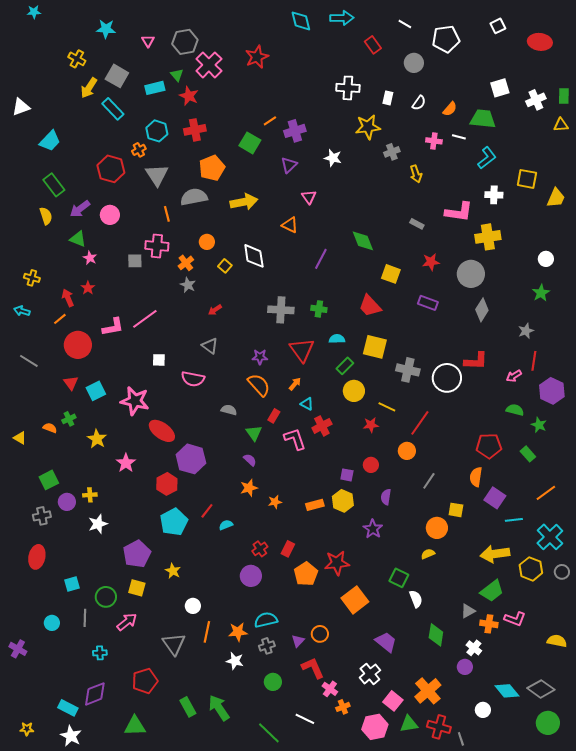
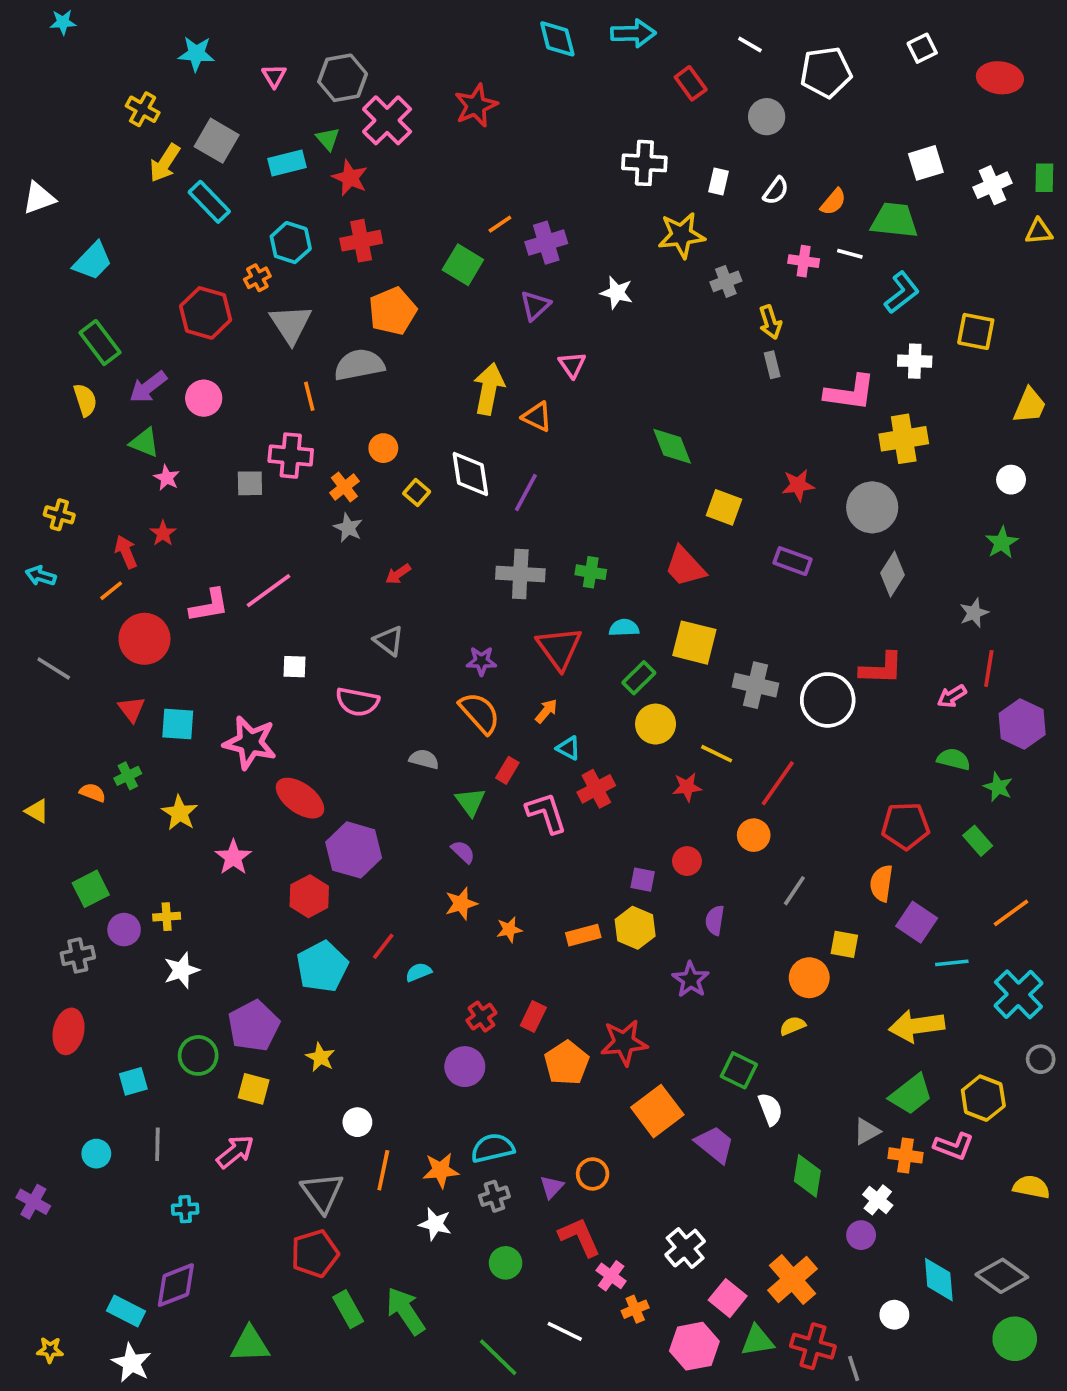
yellow trapezoid: (556, 198) -> (1030, 406), moved
yellow arrow: (244, 202) -> (489, 389), moved, turned -68
gray rectangle: (417, 224) -> (772, 365), moved, turned 48
purple line: (321, 259) -> (526, 493), moved
cyan square: (96, 391) -> (178, 724), turned 30
yellow hexagon: (531, 569) -> (983, 1098), moved
green circle: (106, 597) -> (198, 1055), moved
purple trapezoid: (386, 642) -> (715, 1144), moved
red pentagon: (145, 681) -> (315, 1254), moved
cyan diamond: (507, 691) -> (939, 1280), turned 35

